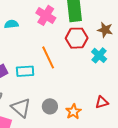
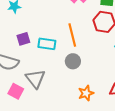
gray circle: (50, 106) -> (73, 61), moved

